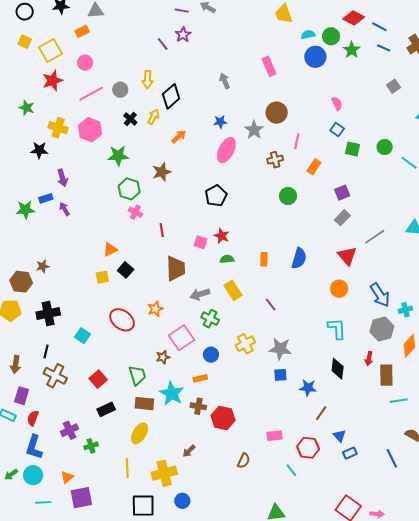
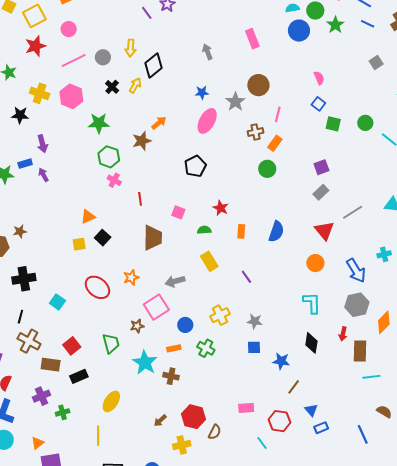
orange arrow: (179, 137) -> (159, 123), moved
orange rectangle: (314, 167) -> (275, 143), moved
red star: (222, 236) -> (221, 208), moved
gray arrow: (200, 294) -> (175, 281), moved
cyan cross: (405, 310) -> (384, 254), moved
green cross: (210, 319) -> (206, 348), moved
gray star: (280, 349) -> (255, 321), size x0.7
brown rectangle: (144, 404) -> (51, 365), moved
red hexagon: (223, 418) -> (194, 417), moved
yellow cross: (164, 473) -> (182, 445), moved, size x0.7

